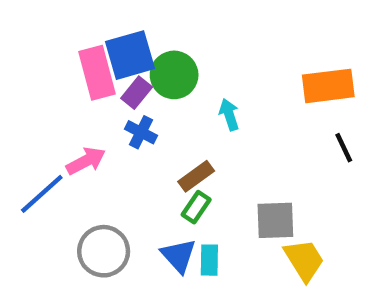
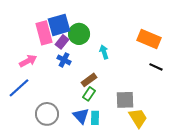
orange rectangle: (328, 86) -> (149, 39), turned 30
black line: (344, 148) -> (156, 67), turned -40
pink arrow: (86, 161) -> (28, 61), moved

